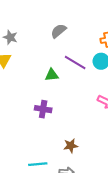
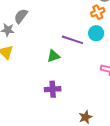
gray semicircle: (59, 31) -> (21, 16), moved

